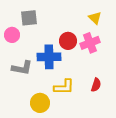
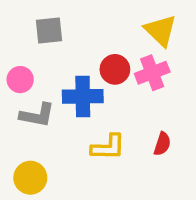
yellow triangle: (95, 18) -> (161, 30), size x1.5
pink circle: (12, 35) -> (20, 80), moved
yellow circle: (40, 103) -> (30, 178), moved

